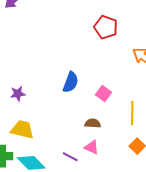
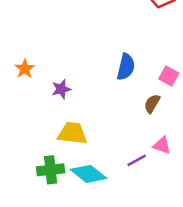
brown semicircle: (93, 123) -> (152, 104), moved, turned -56
purple line: (70, 157) -> (137, 160), turned -49

